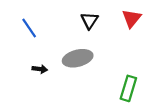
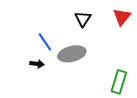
blue line: (29, 28) -> (45, 42), moved

